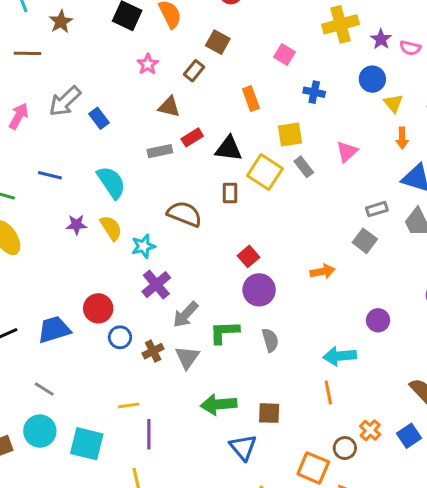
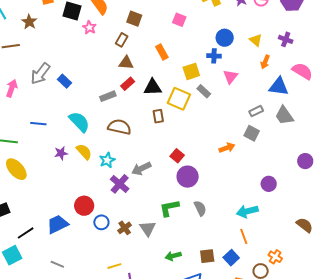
pink star: (148, 64) -> (89, 28), moved
blue circle: (372, 79) -> (225, 38), moved
blue cross: (314, 92) -> (214, 56), moved
brown triangle: (169, 107) -> (126, 63), moved
orange arrow: (402, 138) -> (265, 62), turned 32
brown semicircle: (184, 214) -> (119, 127), moved
orange arrow: (322, 271) -> (227, 148), moved
gray arrow: (186, 315) -> (141, 168), moved, turned 30
green arrow: (219, 404) -> (173, 256), size x0.7
blue square: (409, 436) -> (231, 258), moved

